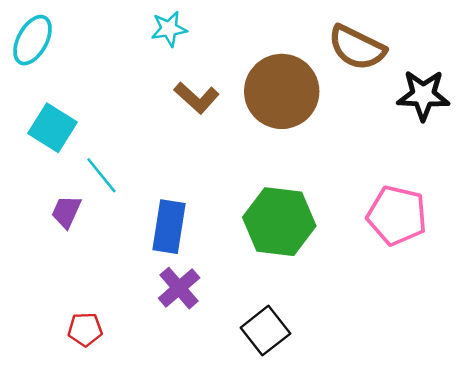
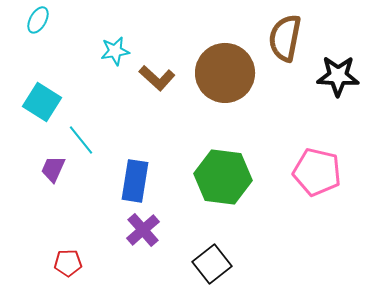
cyan star: (169, 29) -> (115, 51), moved
cyan ellipse: (33, 40) -> (38, 20), moved, size x0.7
brown semicircle: (357, 48) -> (285, 38), turned 75

